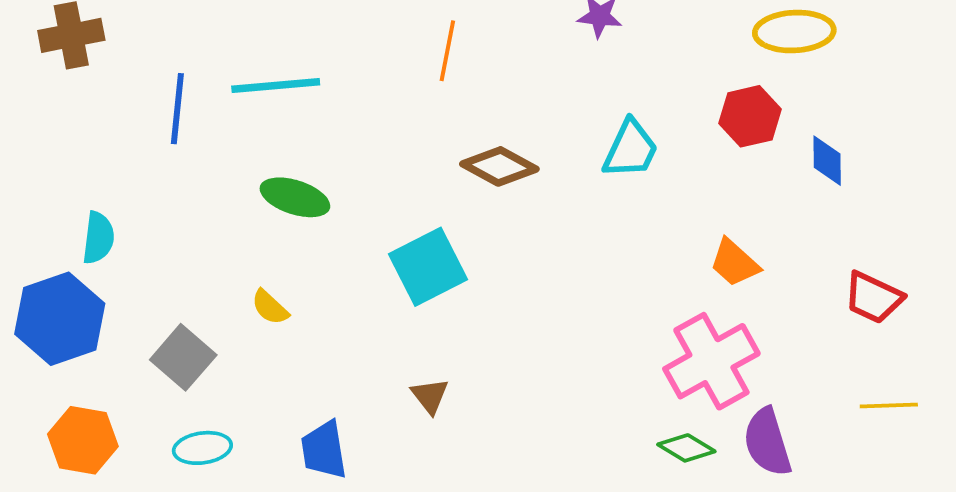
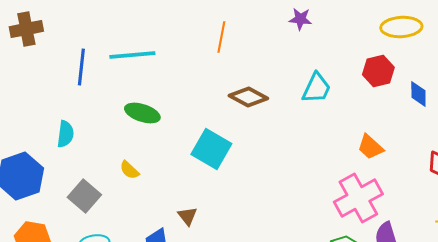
cyan semicircle: (98, 238) -> (65, 134), moved
cyan square: (428, 267) -> (211, 149), turned -33
brown triangle: (430, 396) -> (187, 216), moved

